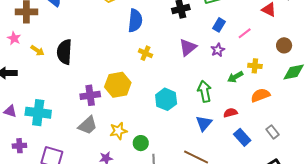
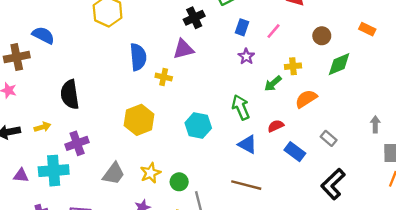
blue semicircle: (135, 21) -> (138, 57), moved
purple triangle: (188, 47) -> (183, 49), moved, turned 36
yellow arrow: (37, 51) -> (42, 127), moved, turned -40
purple cross: (90, 95) -> (77, 143), moved
blue triangle: (204, 123) -> (247, 144), turned -30

